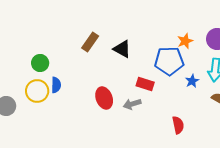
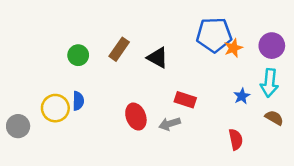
blue pentagon: (169, 61) -> (214, 35), moved
green circle: (40, 63) -> (78, 55), moved
red semicircle: (178, 125) -> (236, 139), moved

